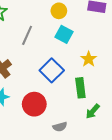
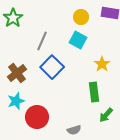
yellow circle: (59, 11) -> (81, 17), moved
blue square: (52, 70) -> (52, 67), moved
red circle: (34, 104) -> (37, 117), moved

